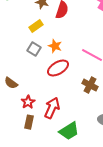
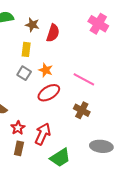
yellow rectangle: (36, 26) -> (26, 49), turned -48

